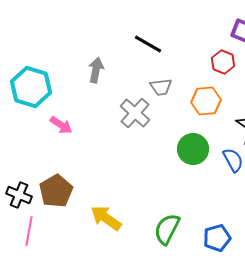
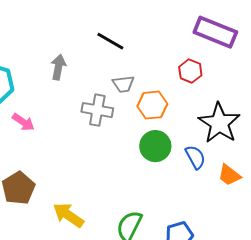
red hexagon: (223, 62) -> (190, 71), moved
orange hexagon: (206, 101) -> (152, 105), moved
gray cross: (135, 113) -> (97, 110), turned -32

